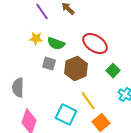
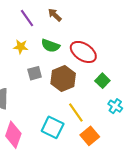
green semicircle: (56, 44) -> (50, 46), moved
gray square: (49, 64) -> (35, 73), turned -32

